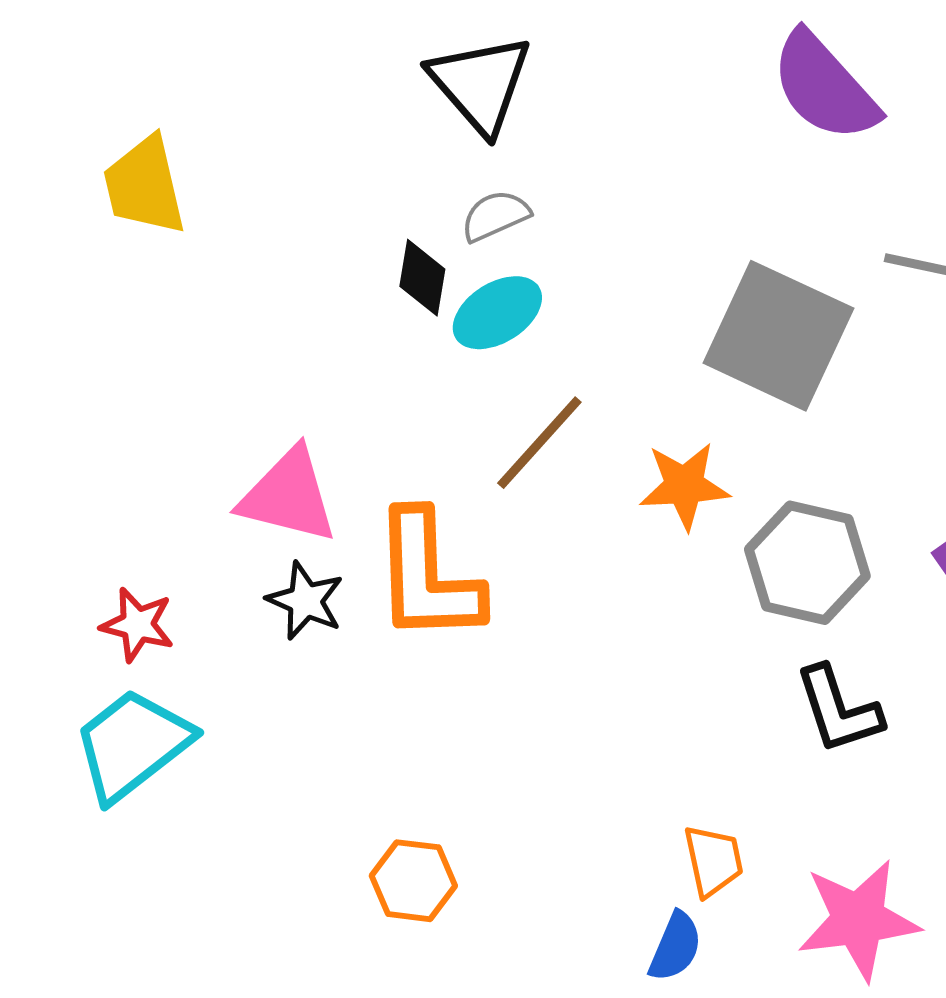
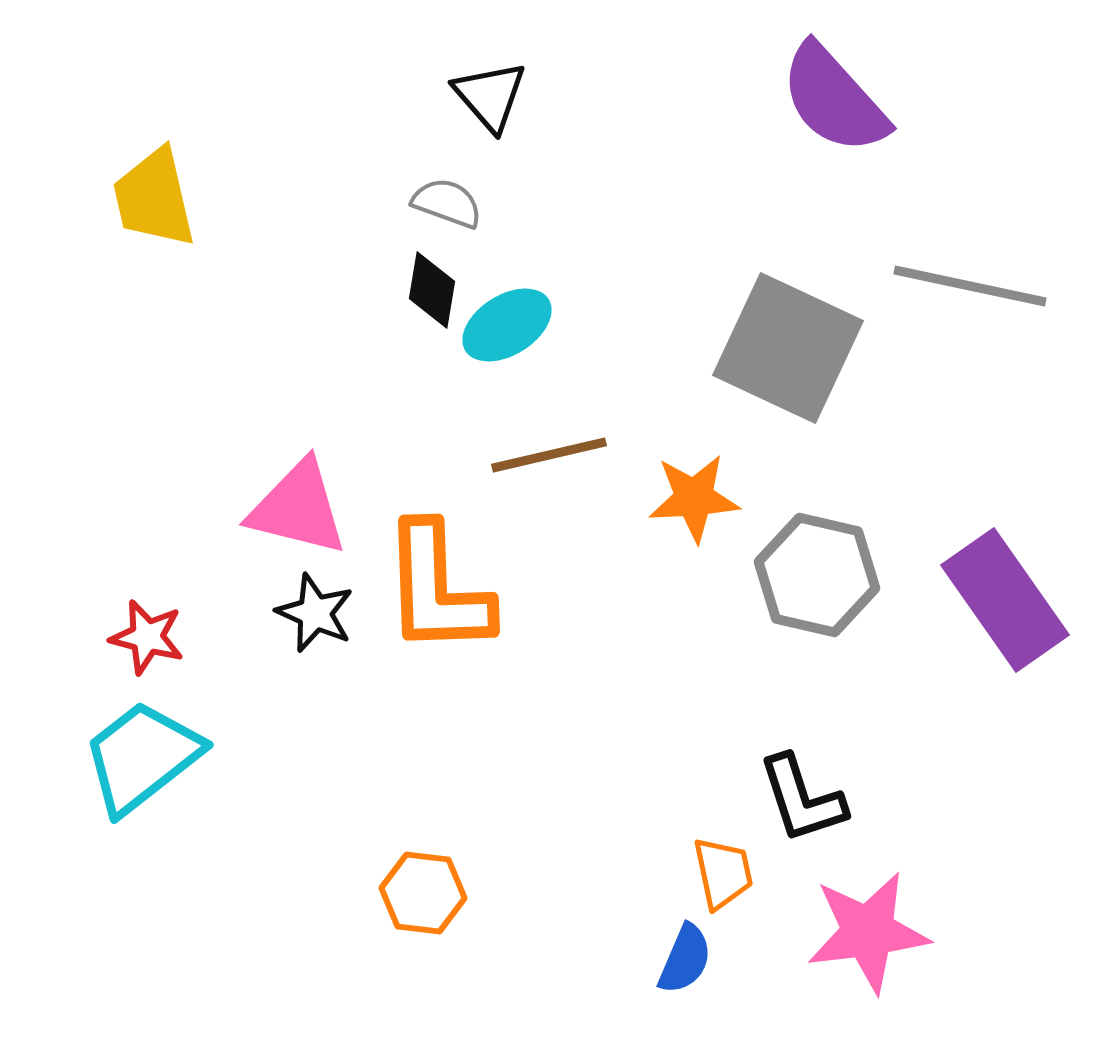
black triangle: (480, 84) -> (490, 96), size x0.7
gray semicircle: (495, 216) -> (447, 203), moved, turned 44
brown line: (539, 443) -> (549, 455), turned 35
black L-shape: (838, 710) -> (802, 799), moved

